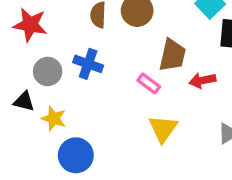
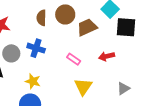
brown trapezoid: (172, 55) -> (87, 27), moved, turned -125
yellow star: (54, 118) -> (33, 81), moved

